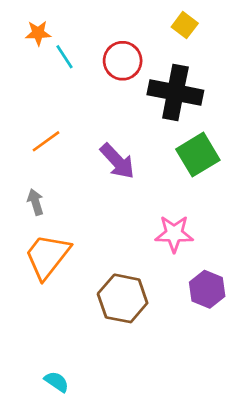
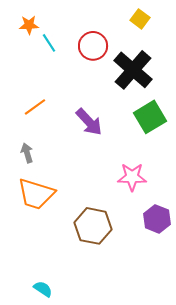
black cross: (175, 92) -> (133, 70), turned 30
orange trapezoid: (47, 256) -> (36, 194), turned -111

